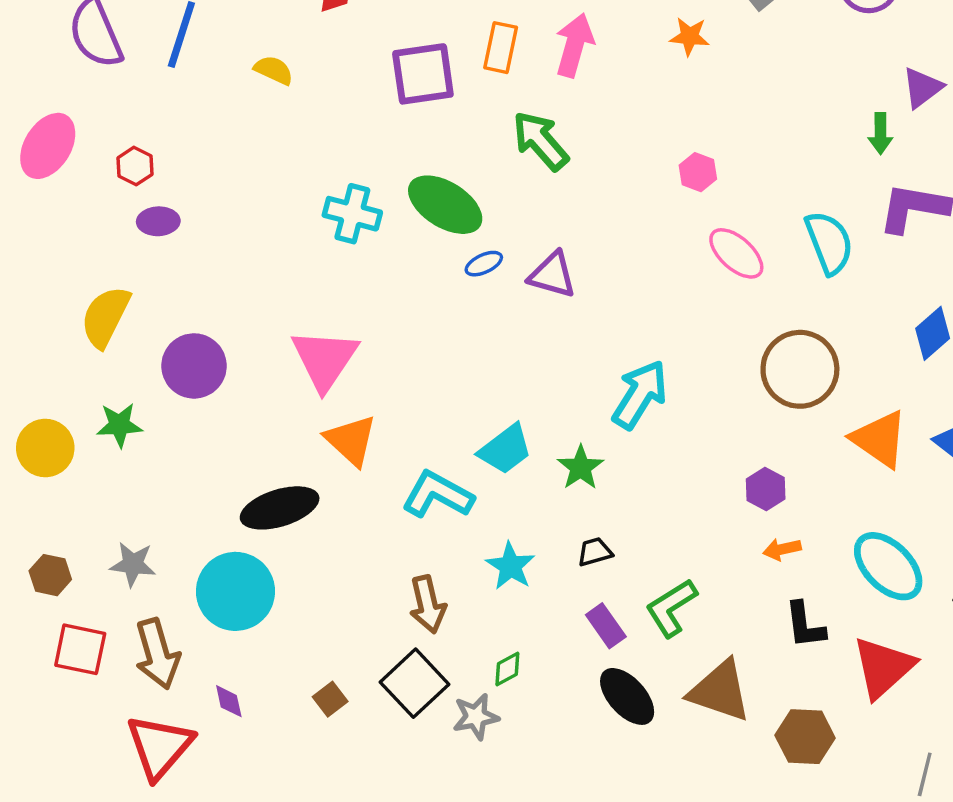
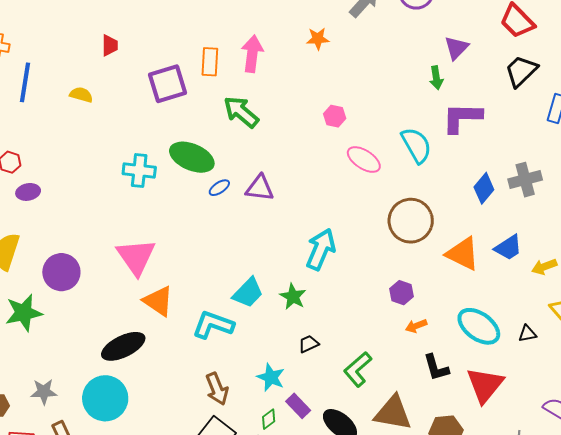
green star: (119, 425) -> (24, 313), size x1.4
cyan star: (511, 566) -> (271, 377), moved
purple rectangle: (606, 626) -> (298, 406), moved

